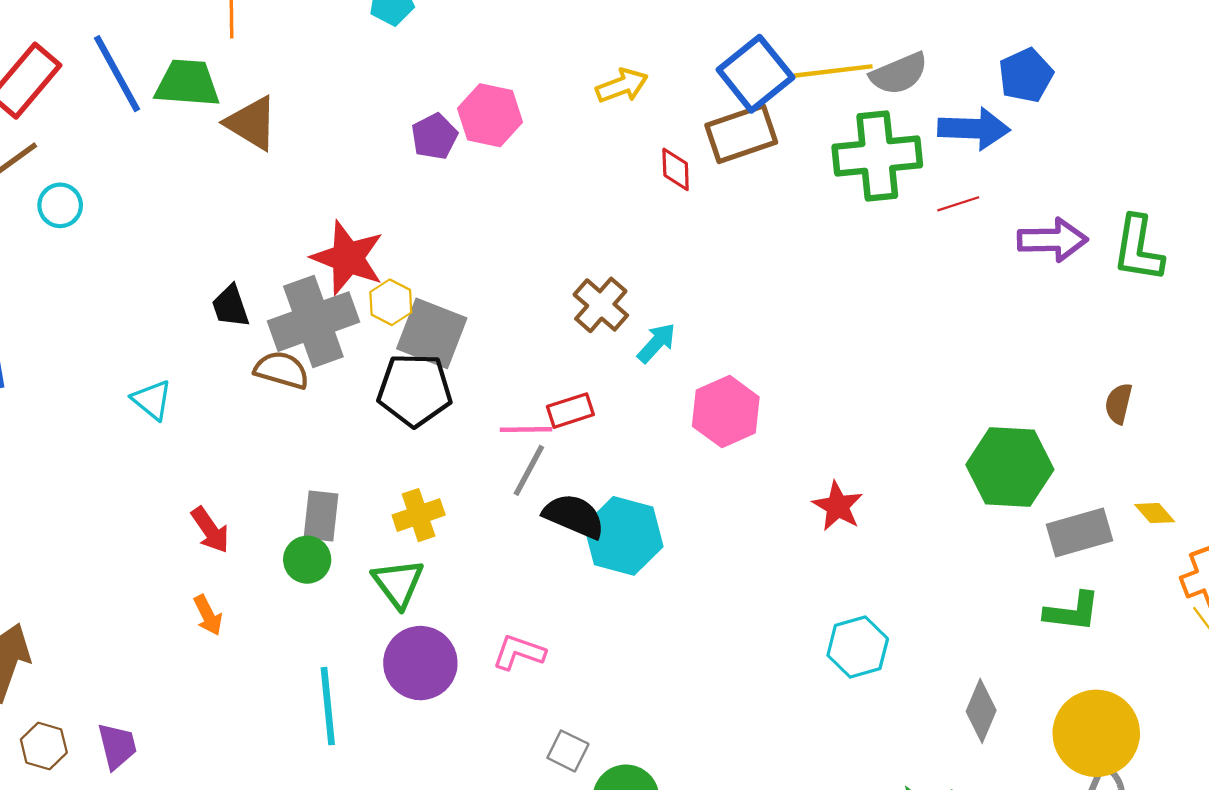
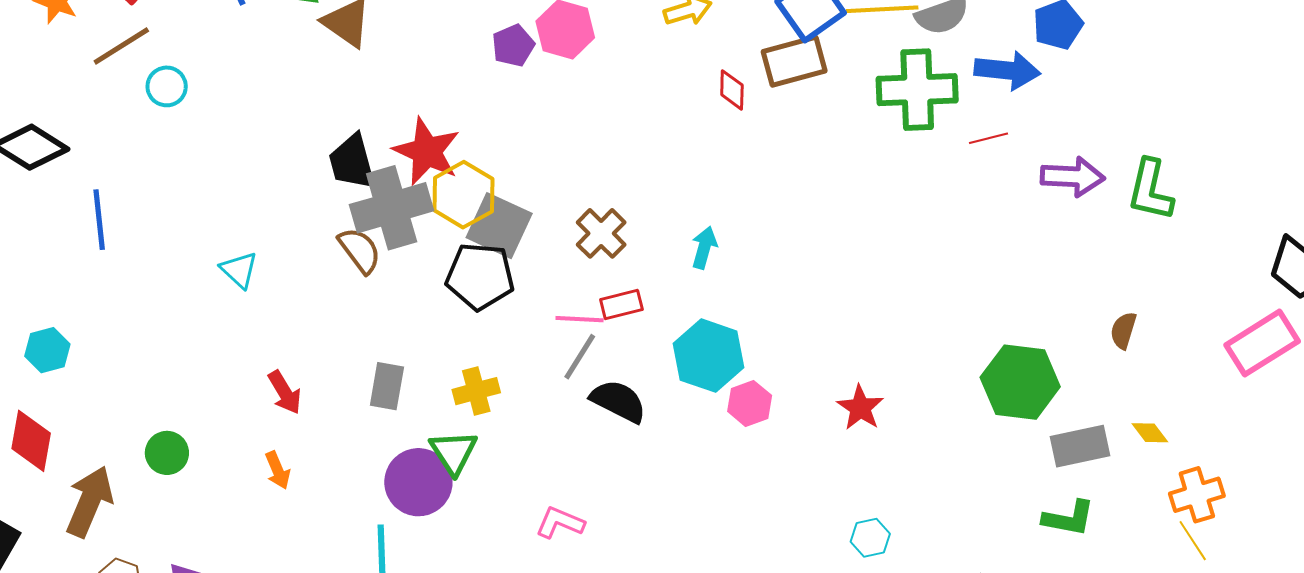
yellow hexagon: (391, 302) -> (463, 195), size x1.6
brown cross: (601, 305) -> (601, 233), moved
black trapezoid: (231, 306) -> (352, 162), moved, size x1.4
cyan arrow: (657, 343) -> (704, 248), turned -30
brown semicircle: (282, 370) -> (360, 250), turned 33
pink hexagon: (726, 412) -> (750, 403), moved, size x0.7
cyan hexagon: (624, 536) -> (709, 356), moved
green circle: (307, 560) -> (167, 453), moved
cyan hexagon: (858, 647) -> (870, 538), size x0.7
purple circle: (420, 663) -> (418, 482), moved

